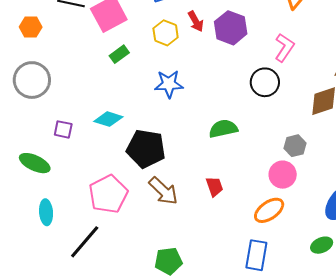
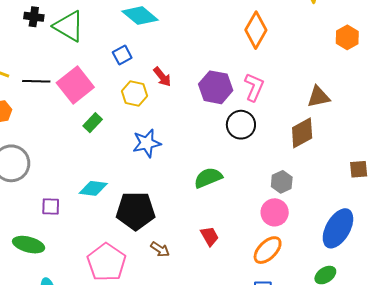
purple hexagon: (231, 28) -> (216, 87), moved
brown arrow: (163, 191) -> (160, 249), size x0.6

